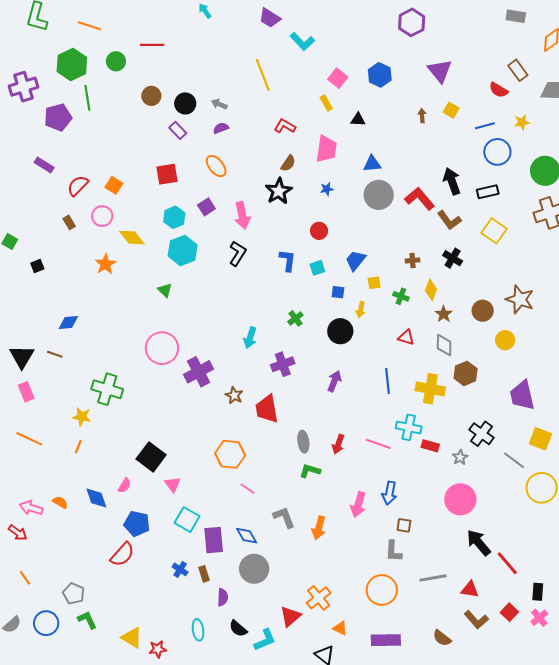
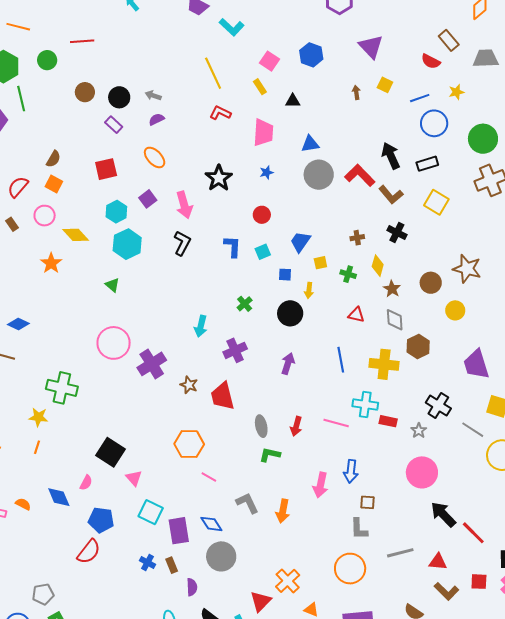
yellow line: (263, 75) -> (213, 73), moved
brown semicircle: (288, 163) -> (53, 159), moved
blue diamond: (68, 322) -> (18, 324), turned 35
gray pentagon: (74, 594) -> (43, 594), turned -30
red square: (509, 612) -> (479, 582), turned -36

